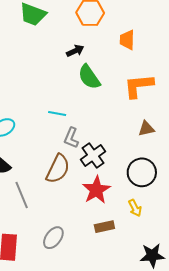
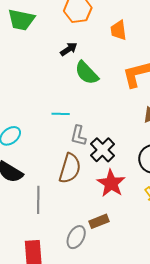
gray line: (22, 195) -> (38, 200), turned 32
brown rectangle: (104, 227) -> (99, 221), moved

